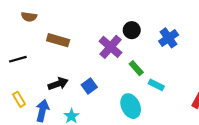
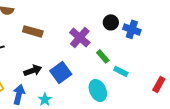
black circle: (132, 30) -> (111, 22), moved
blue cross: (169, 38) -> (132, 29), turned -36
blue square: (89, 86) -> (61, 72), size x1.5

